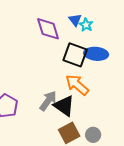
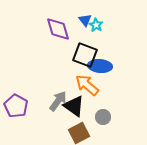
blue ellipse: (96, 54) -> (100, 66), moved
gray circle: (93, 135) -> (103, 117), moved

